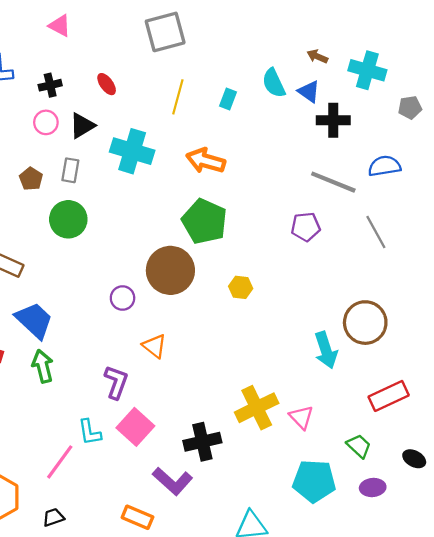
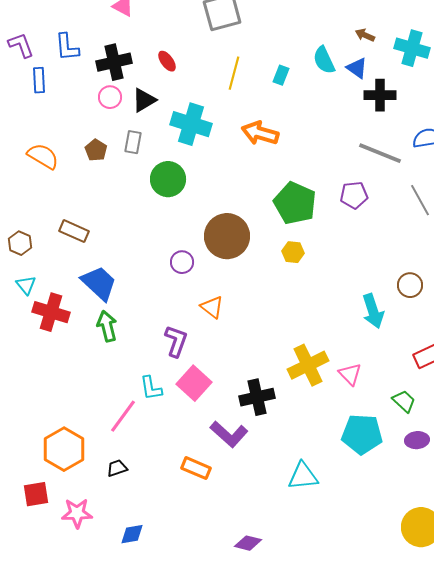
black cross: (50, 85) -> (114, 62), size x1.6
green circle: (68, 219) -> (168, 179), moved
green pentagon: (205, 221) -> (295, 203), moved
brown circle: (365, 323) -> (410, 285), size x0.6

